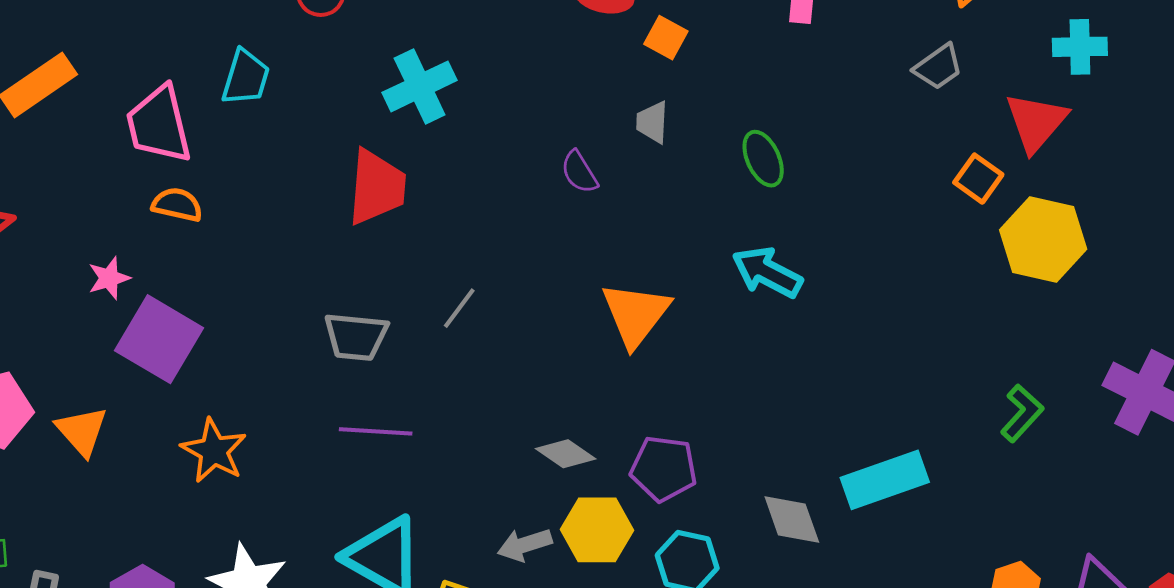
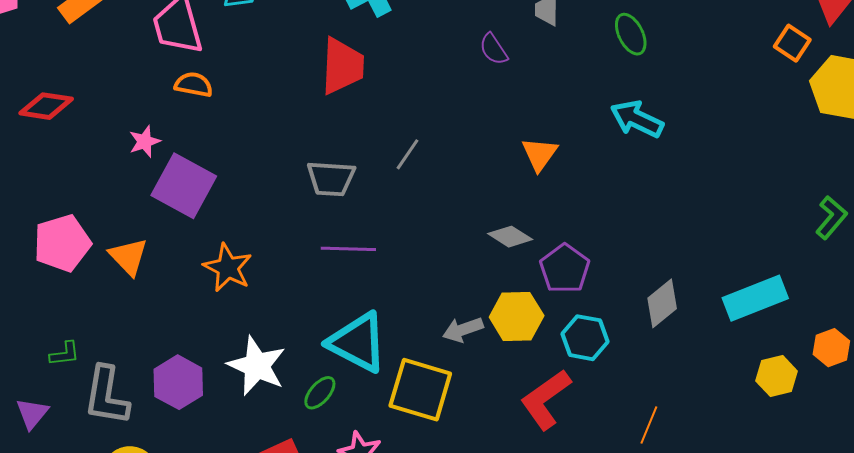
orange triangle: (636, 314) -> (540, 154), size x0.7
gray diamond: (566, 454) -> (510, 237), moved
purple pentagon: (664, 469) -> (565, 269), turned 30
cyan rectangle: (885, 480) -> (755, 298), moved
gray diamond: (792, 519) -> (662, 303), turned 72

